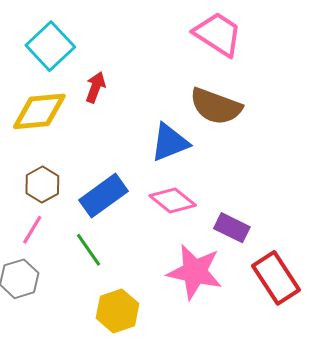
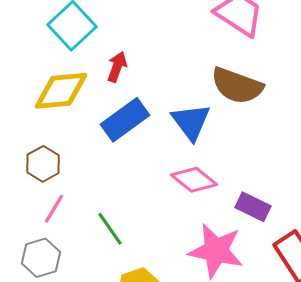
blue triangle: (170, 142) -> (191, 122), turned -45
brown hexagon: (42, 185) -> (43, 164), moved
blue rectangle: (103, 196) -> (125, 120), moved

